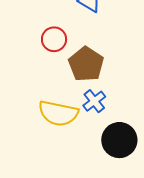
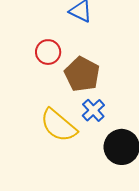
yellow semicircle: (58, 113) -> (59, 125), turned 33

